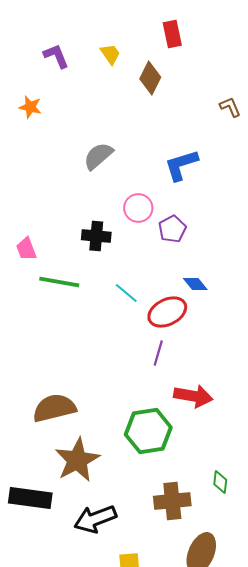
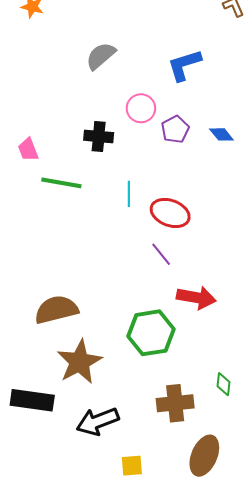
blue diamond: (195, 284) -> (221, 134), moved
cyan line: (126, 293) -> (129, 194), turned 50
red ellipse: (167, 312) -> (170, 213), turned 48
purple line: (158, 353) -> (161, 254), turned -55

